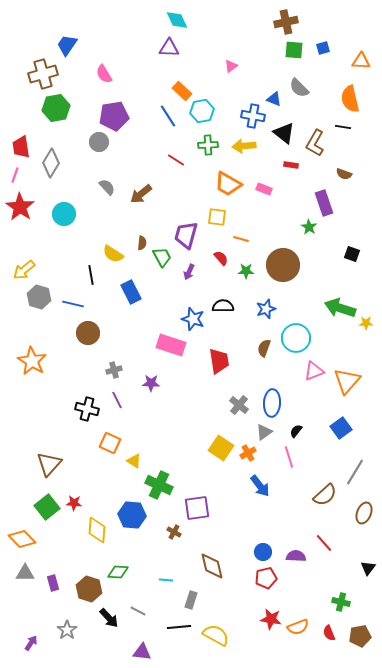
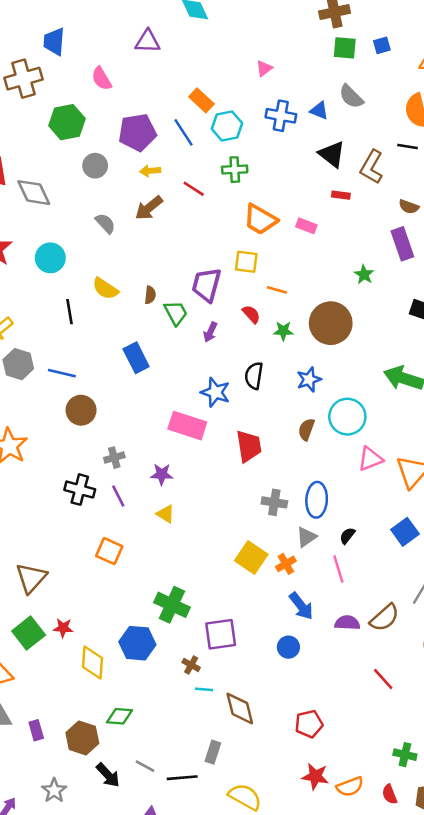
blue trapezoid: (67, 45) -> (54, 41), turned -30
purple triangle: (169, 48) -> (148, 41), moved
green hexagon: (56, 108) -> (67, 122), moved
purple pentagon: (114, 116) -> (137, 132), moved
blue cross: (253, 116) -> (281, 116), moved
yellow arrow: (244, 146) -> (150, 171), moved, size x0.7
gray diamond: (51, 163) -> (34, 193), turned -56
brown arrow: (141, 194) -> (149, 208), moved
purple rectangle: (324, 203) -> (402, 244), moved
yellow semicircle: (113, 254) -> (105, 289), moved
black line: (91, 275) -> (70, 312), moved
black semicircle: (223, 306) -> (254, 376), turned -80
gray cross: (239, 405) -> (274, 502), turned -30
black cross: (87, 409) -> (80, 490), moved
yellow triangle: (134, 461) -> (166, 514), moved
blue circle: (263, 552) -> (288, 647), moved
purple semicircle: (296, 556) -> (347, 623), moved
cyan line: (166, 580) -> (204, 689), moved
black line: (179, 627) -> (182, 778), moved

